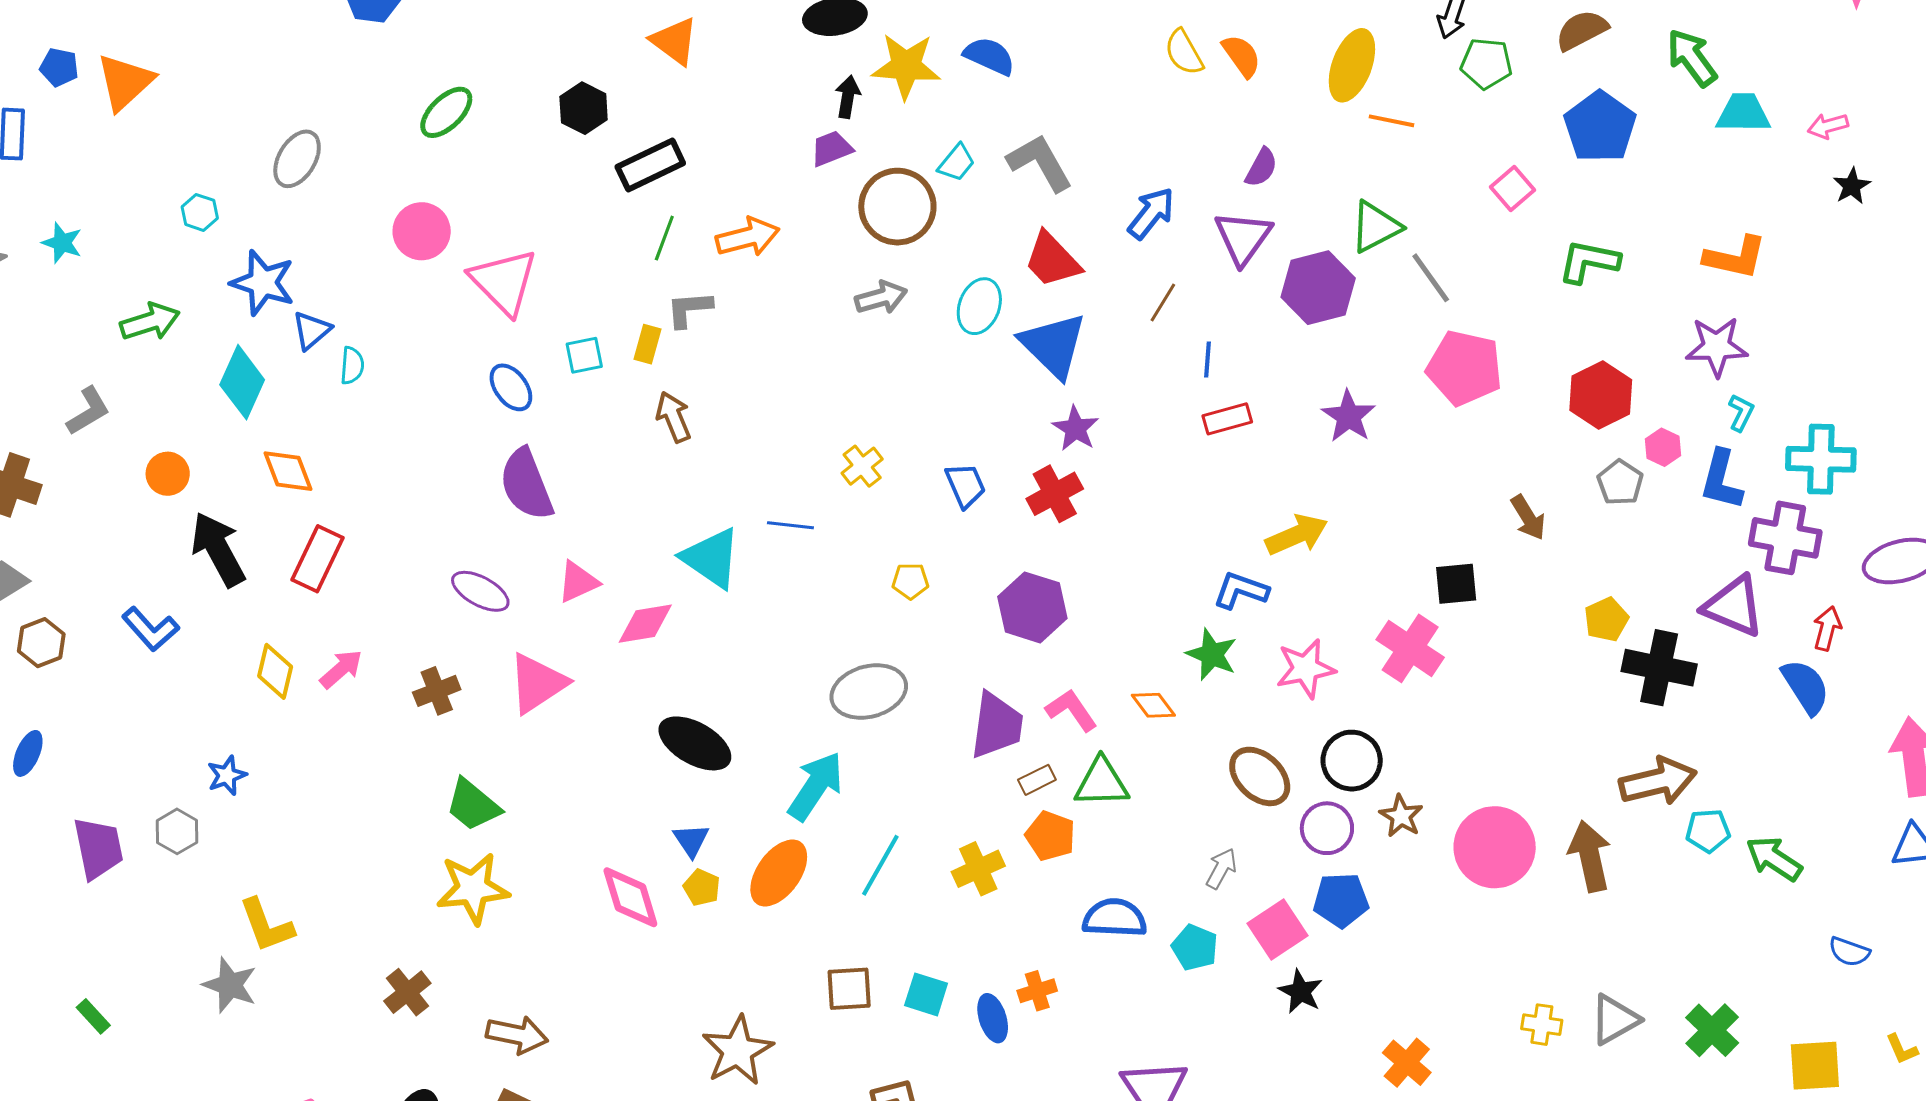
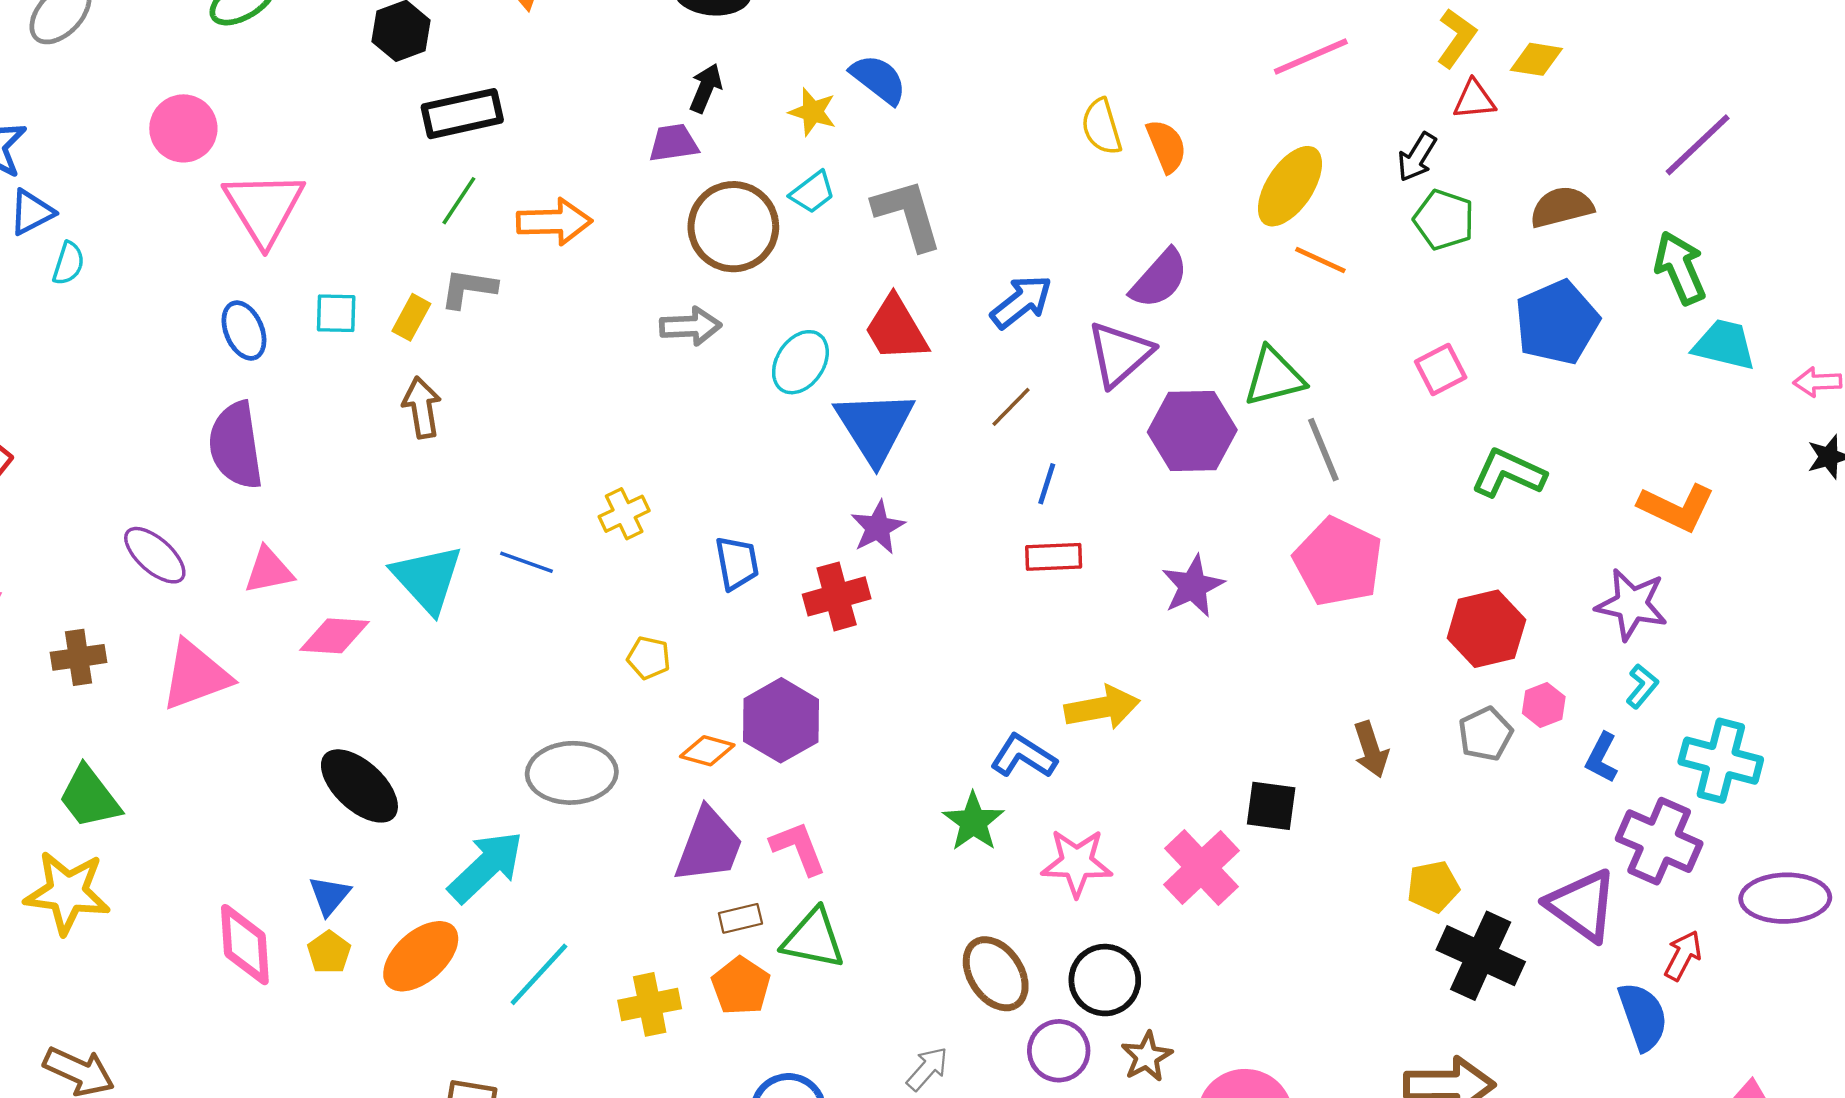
yellow star: (906, 66) -> (813, 112), moved, size x0.6
purple semicircle: (1261, 167) -> (1159, 279), size x1.4
blue L-shape: (1721, 480) -> (1602, 758), size x0.7
orange diamond: (1153, 705) -> (707, 751), moved, turned -51

